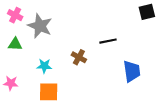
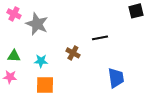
green triangle: (15, 44) -> (14, 56), moved
blue trapezoid: (132, 71) -> (116, 78), moved

